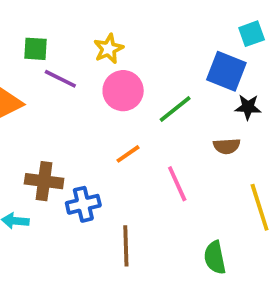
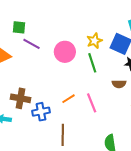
yellow star: (109, 49) -> (95, 41), moved
green line: (175, 109) -> (92, 63), turned -72
orange line: (128, 154) -> (69, 99), moved

